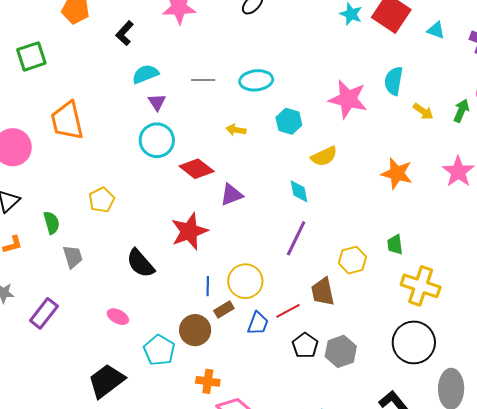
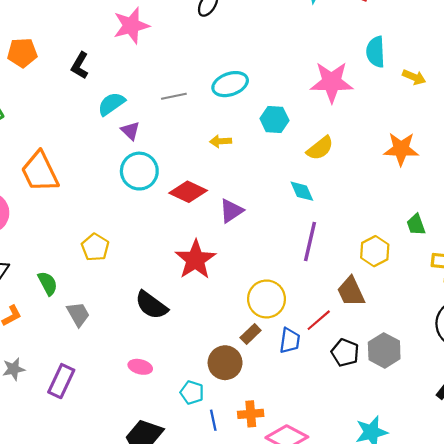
blue line: (208, 286) -> (213, 420), moved
cyan pentagon: (159, 350) -> (192, 392), size x0.7

